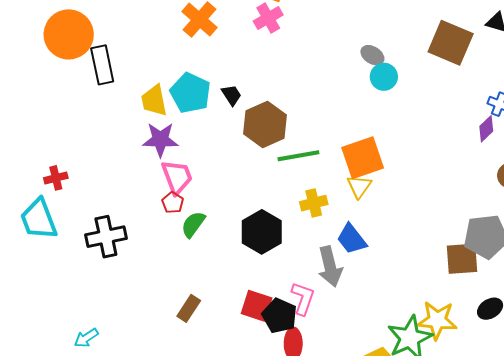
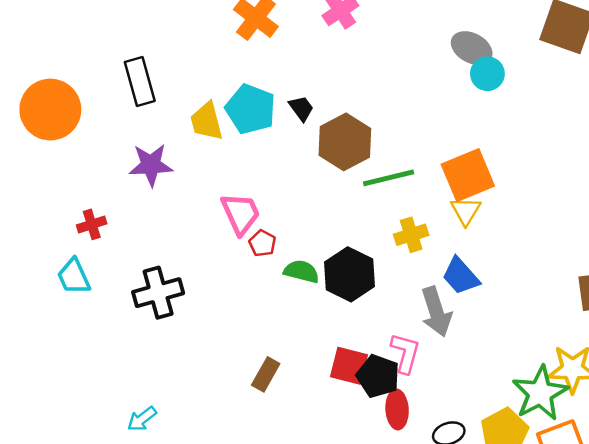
orange circle: (69, 34) -> (50, 110), moved
gray ellipse: (372, 55) -> (472, 48), size x1.4
purple star: (160, 140) -> (151, 165), moved
red pentagon: (173, 203) -> (262, 243), moved
cyan trapezoid: (39, 219) -> (74, 277), size x0.7
green semicircle: (193, 224) -> (301, 272), moved, turned 72

